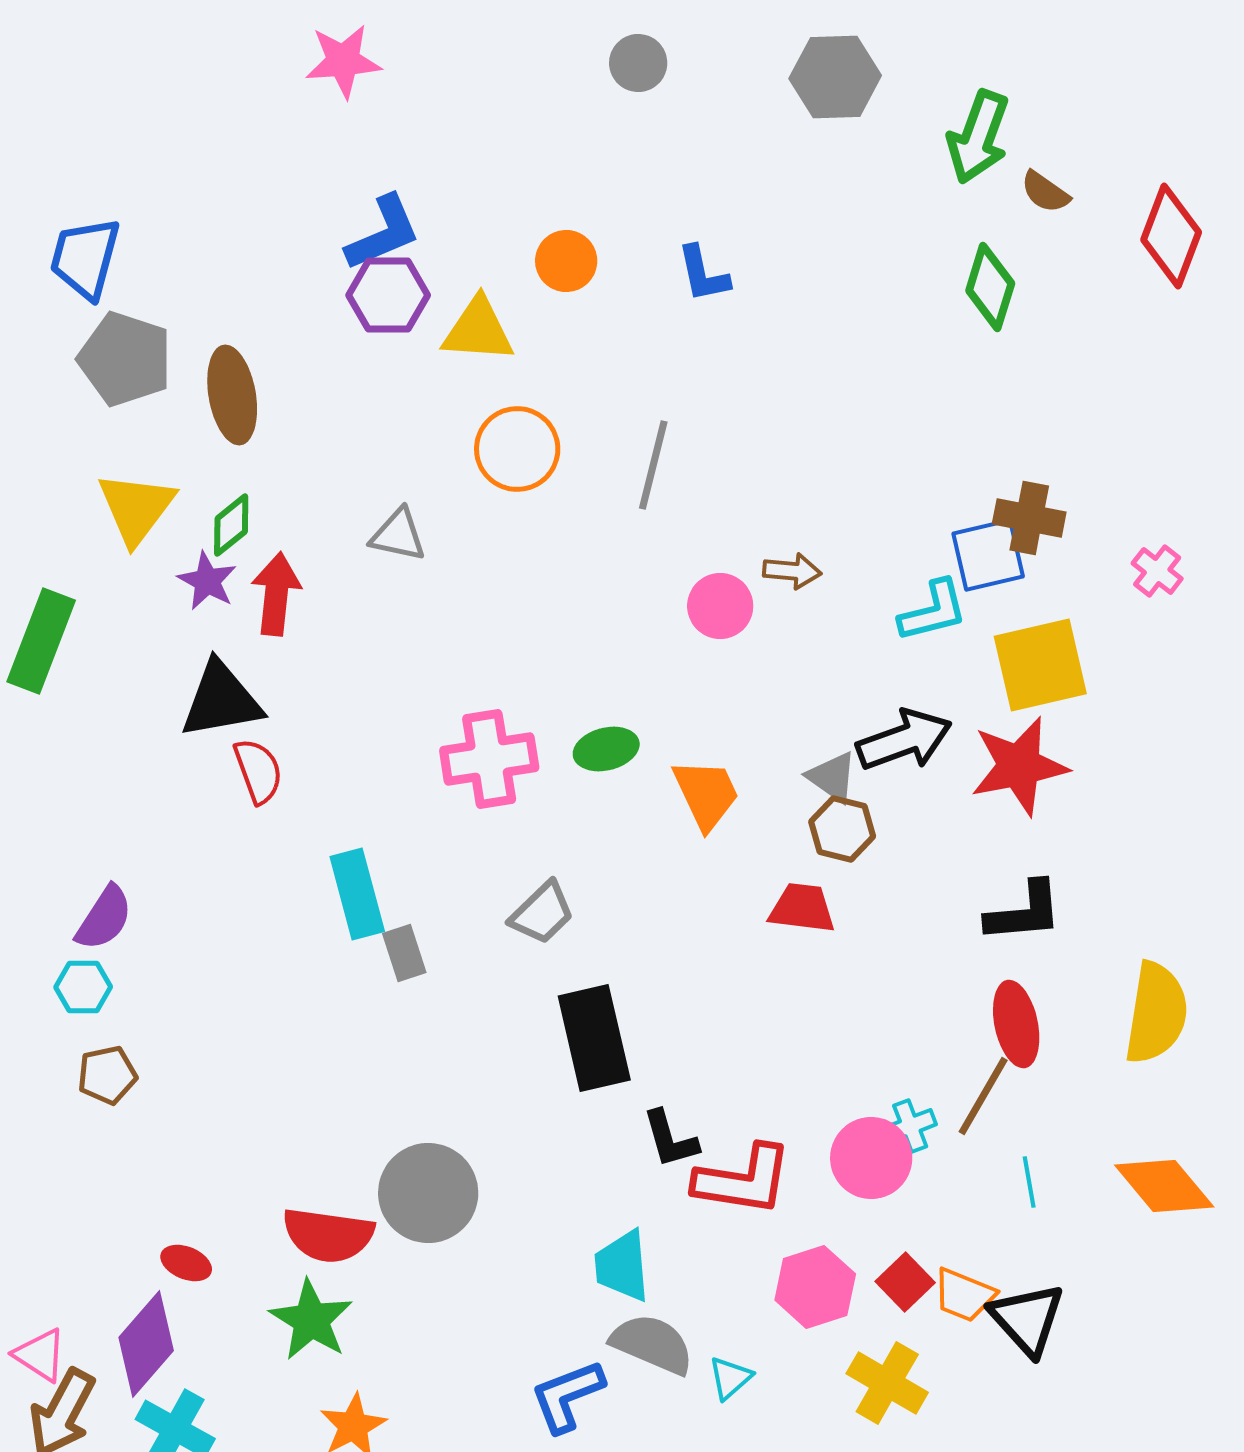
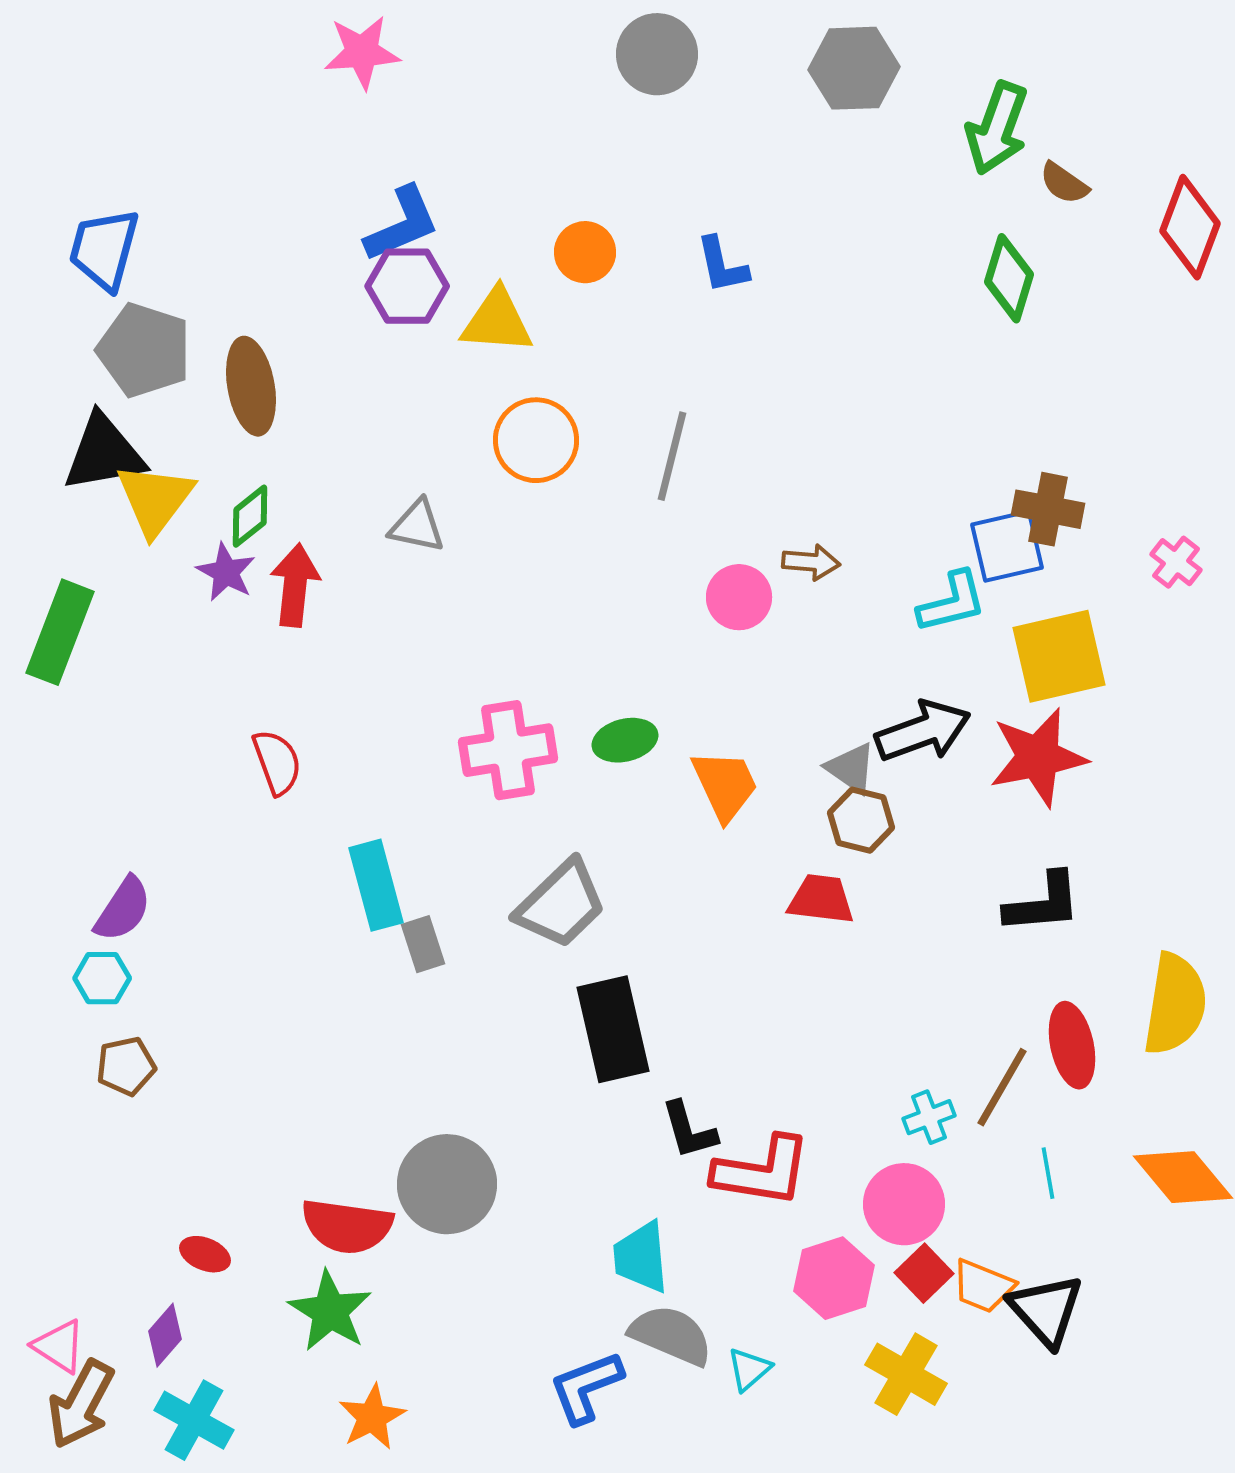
gray circle: (638, 63) -> (657, 54), size x1.4
black triangle: (221, 700) -> (104, 453), moved
gray trapezoid: (542, 913) -> (561, 904), size x1.4
red ellipse: (1016, 1024) -> (1072, 1045), moved
pink circle: (871, 1158) -> (904, 1204), moved
purple diamond: (146, 1344) -> (165, 1335), size x0.6

